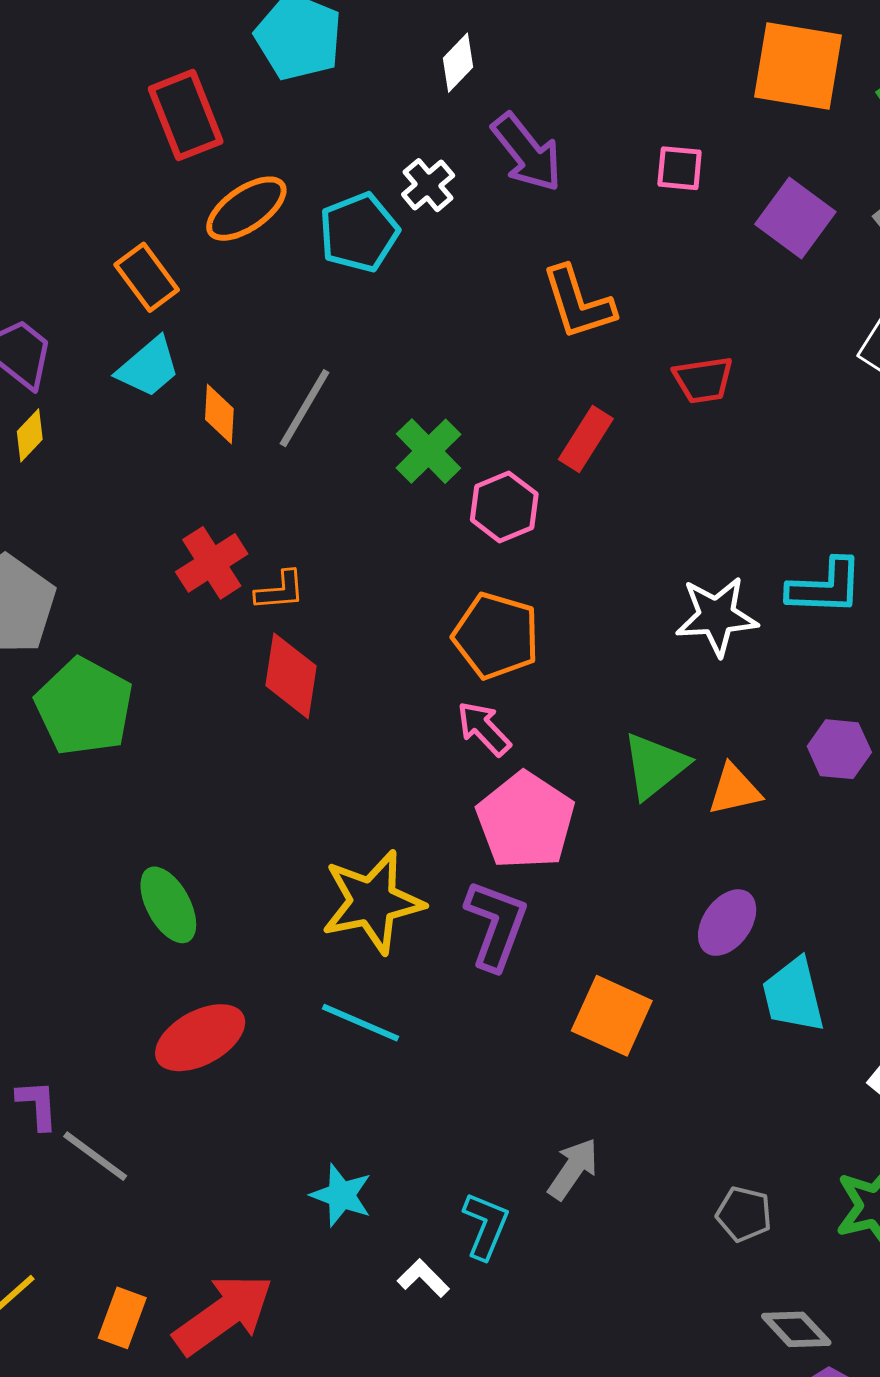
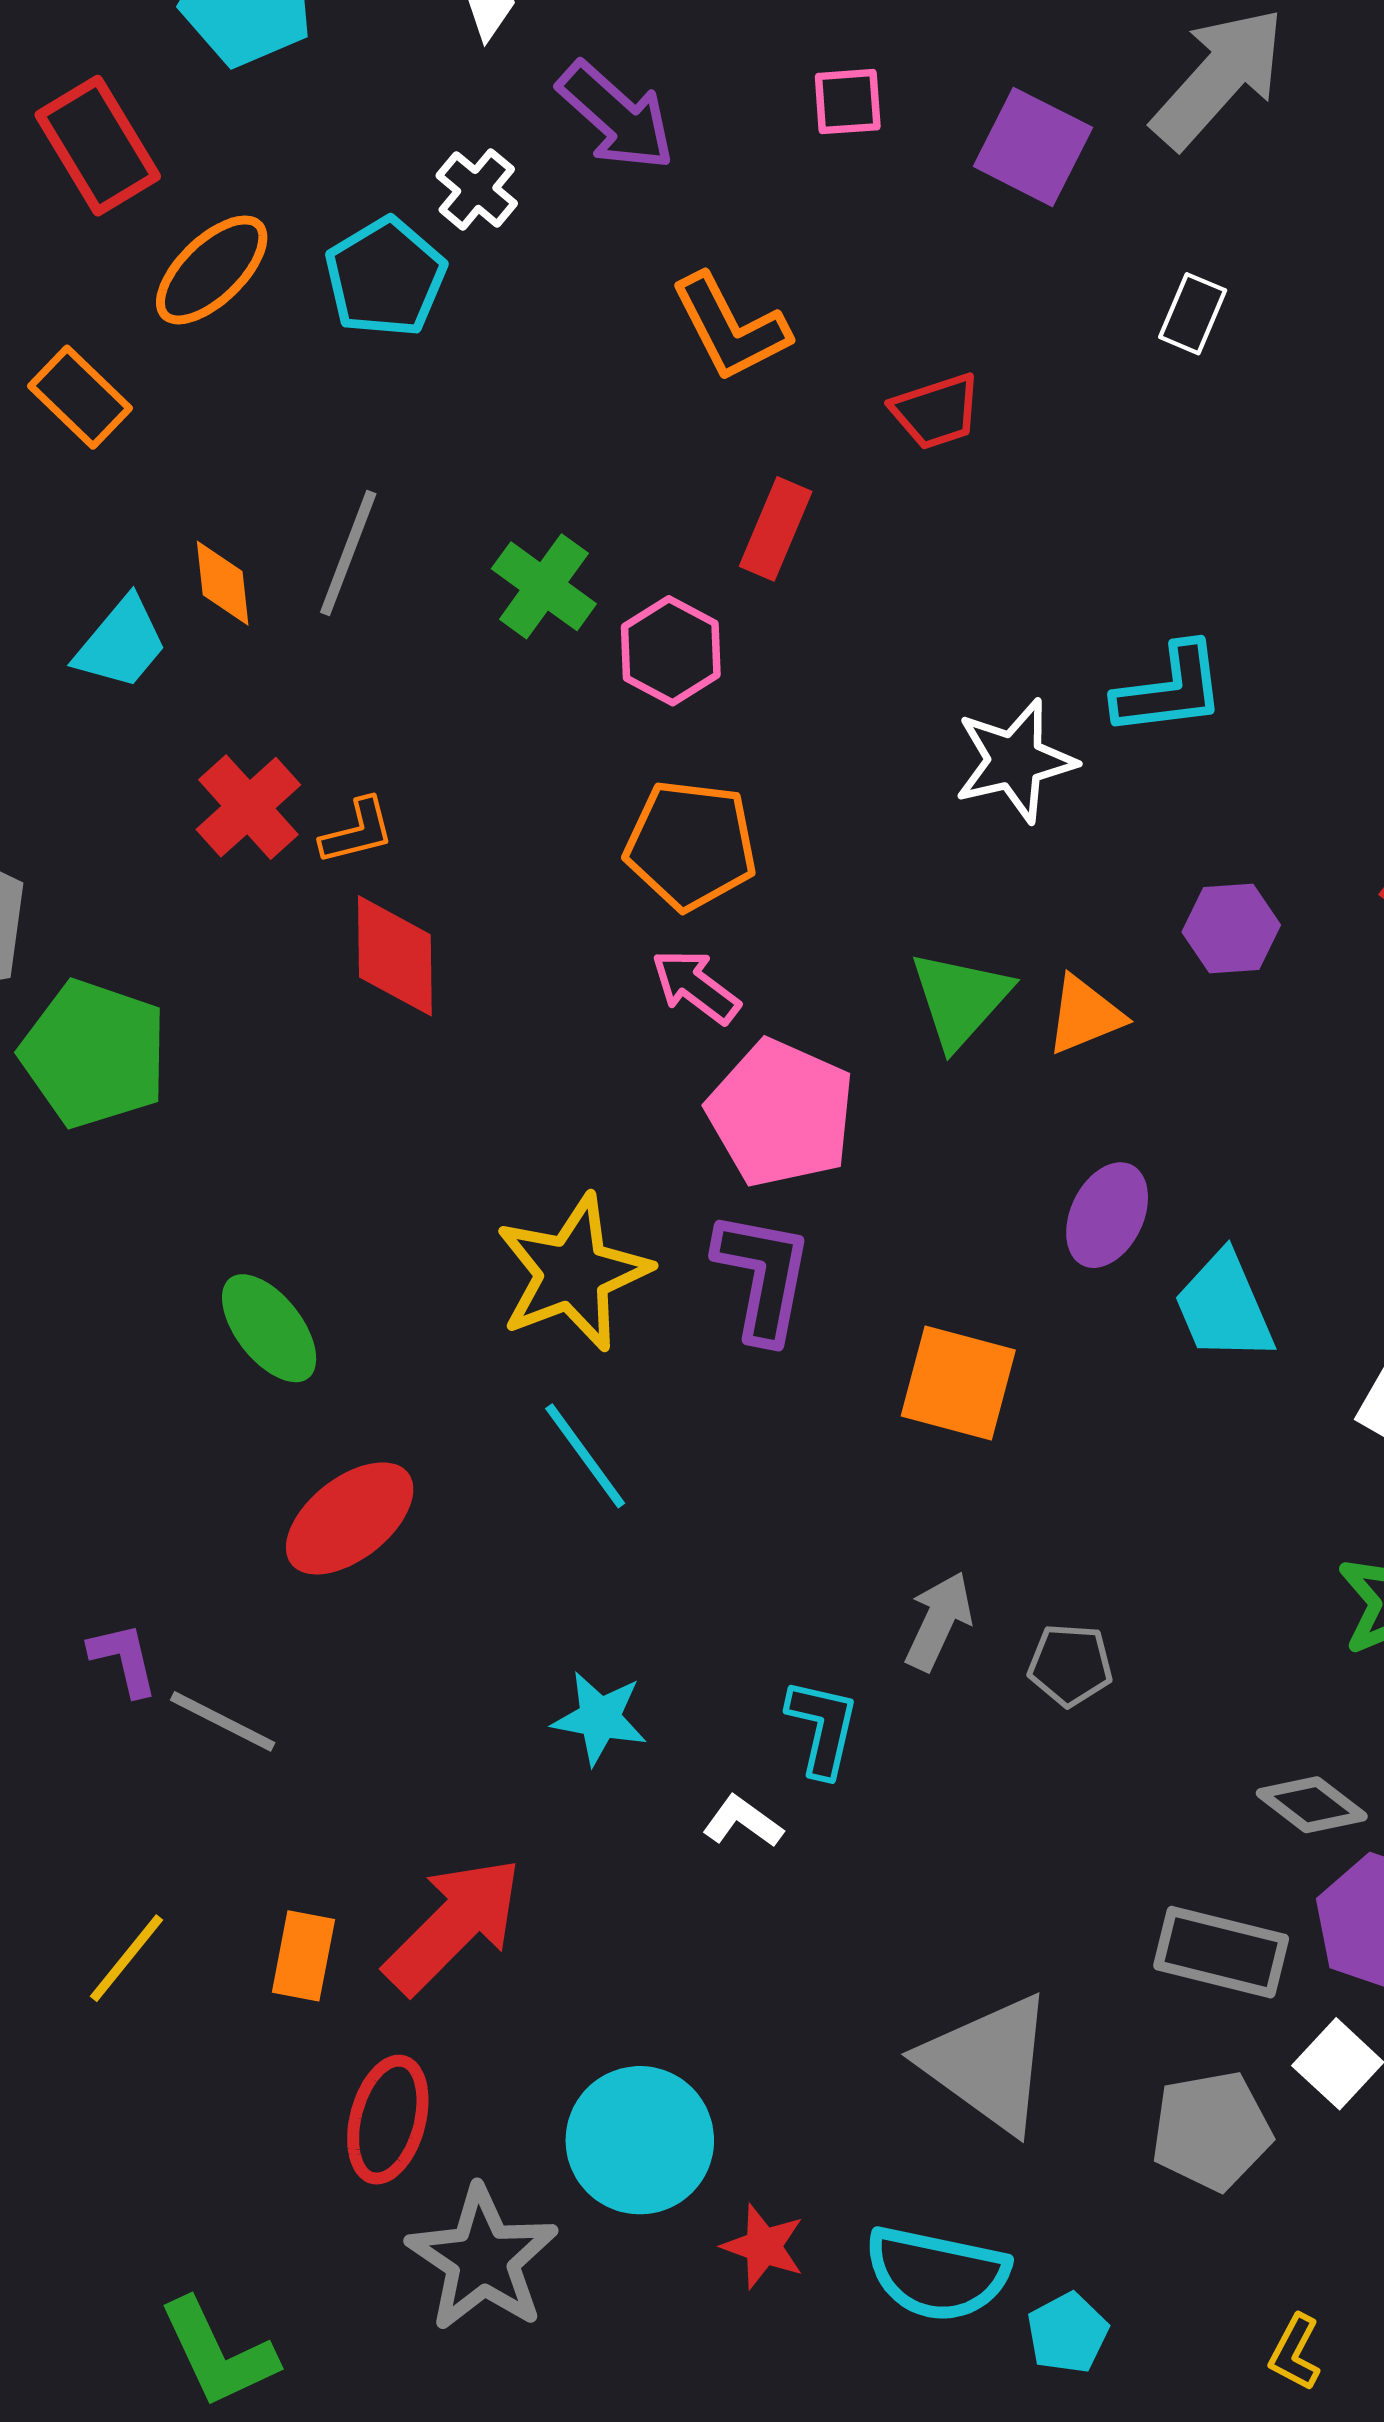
cyan trapezoid: (148, 367) -> (121, 643), moved
cyan line: (361, 1023) -> (585, 1456), turned 40
gray pentagon: (744, 1214) -> (1070, 1665), moved

